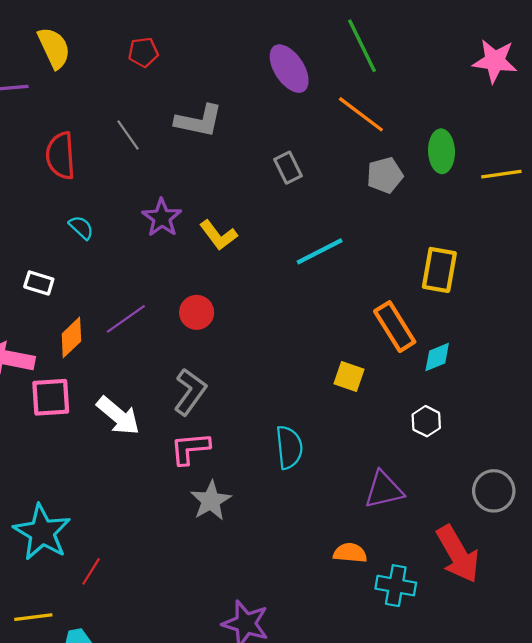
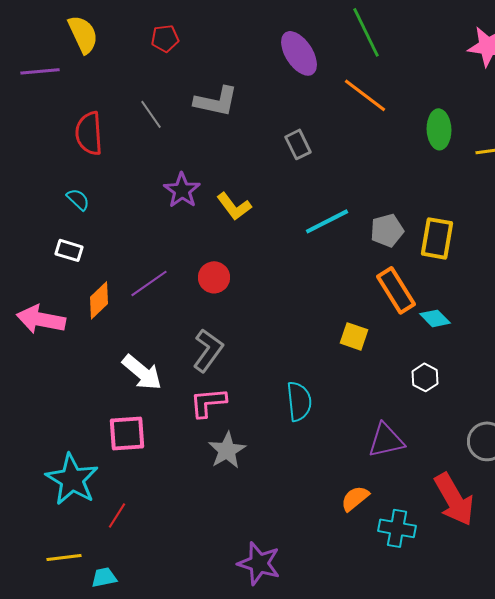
gray pentagon: (385, 175) -> (387, 230), moved
cyan semicircle: (81, 227) -> (78, 199), moved
cyan diamond: (437, 357) -> (435, 318), turned 68
pink square: (51, 397) -> (127, 433), moved
orange semicircle: (350, 553) -> (355, 498), turned -44

